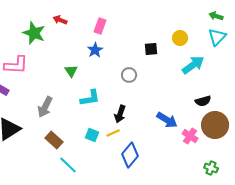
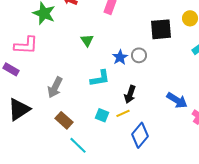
black square: (151, 49) -> (161, 29), size x1.6
blue star: (95, 50) -> (120, 57), moved
green triangle: (71, 71) -> (87, 40), moved

